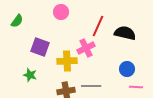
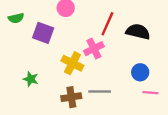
green semicircle: (17, 21) -> (16, 18), turned 40
purple square: (40, 47) -> (43, 33), moved
yellow cross: (67, 61) -> (72, 63), turned 30

